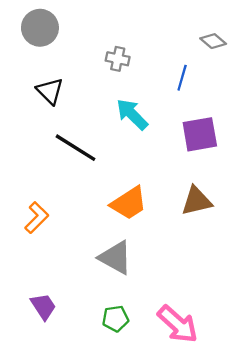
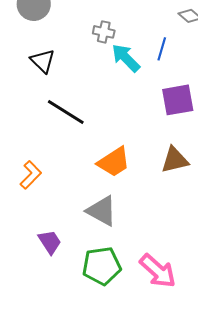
cyan arrow: (132, 114) -> (126, 58), moved
purple trapezoid: (43, 306) -> (50, 242), moved
green pentagon: (115, 319) -> (102, 266), size x1.6

